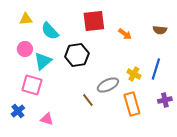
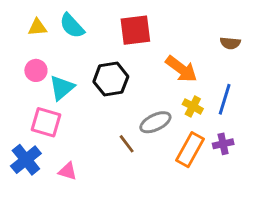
cyan semicircle: (50, 31) -> (72, 26), moved
orange arrow: (125, 34) -> (181, 69), moved, size x1.6
purple cross: (165, 100) -> (223, 144), moved
orange rectangle: (132, 104) -> (190, 150), turned 45
blue cross: (18, 111) -> (26, 160), size x1.5

